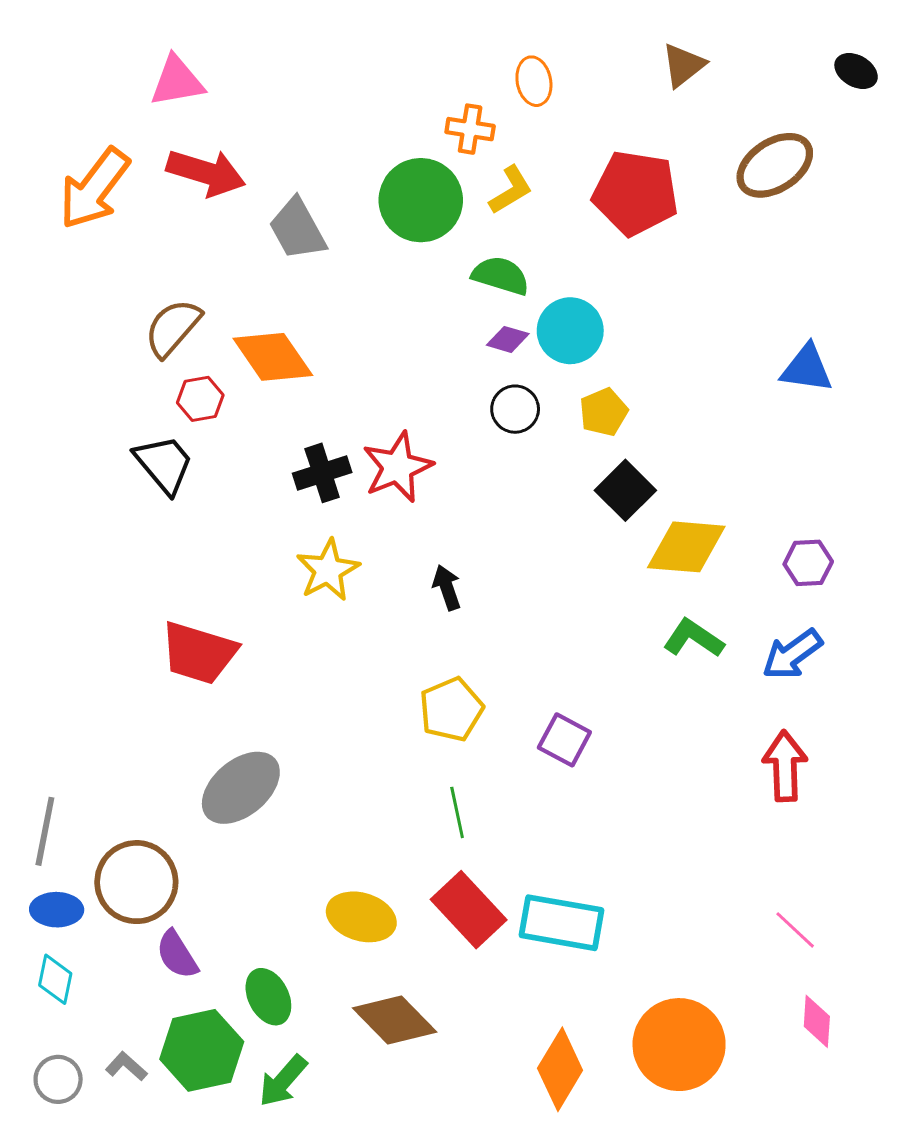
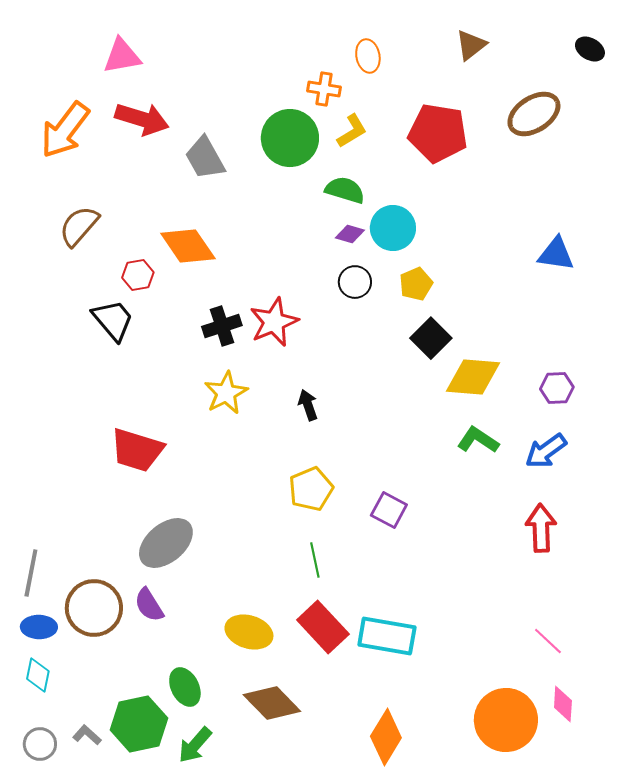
brown semicircle: (173, 328) -> (79, 226), moved
purple semicircle: (177, 955) -> (149, 605), moved
orange circle: (679, 1045) -> (506, 720), moved

